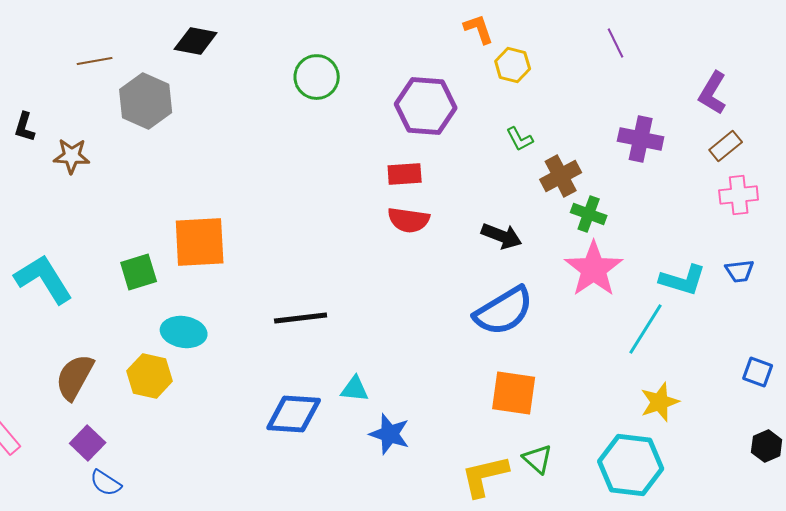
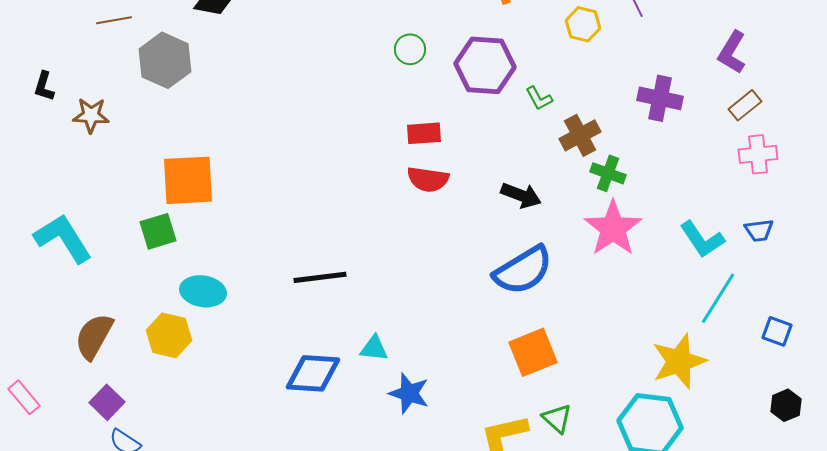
yellow hexagon: (513, 65) -> (583, 24), moved
green circle: (317, 77) -> (410, 49), moved, size x0.7
purple hexagon: (426, 106) -> (485, 65), moved
orange square: (200, 242) -> (188, 180), moved
cyan L-shape: (683, 280) -> (702, 239), turned 39
cyan line: (646, 329) -> (718, 298), moved
orange square: (514, 393) -> (533, 352), turned -30
yellow star: (660, 402) -> (679, 361), size x1.4

